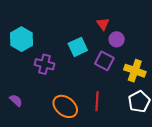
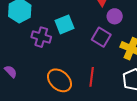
cyan square: (78, 47) -> (64, 24), moved

